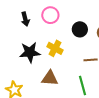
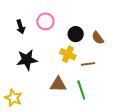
yellow cross: (55, 48) -> (68, 54), moved
brown triangle: (50, 78) -> (58, 84), moved

